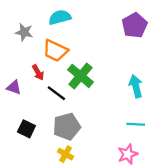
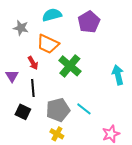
purple pentagon: (135, 25) -> (89, 22), moved
purple triangle: (14, 87) -> (12, 76), turned 40
black line: (56, 93) -> (33, 88), moved, turned 48
cyan line: (136, 124) -> (84, 109), moved, turned 35

